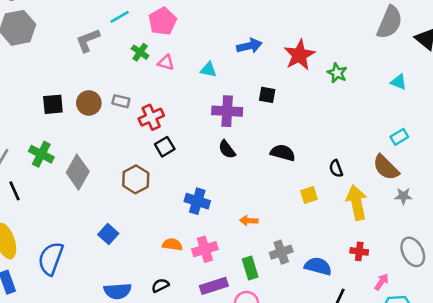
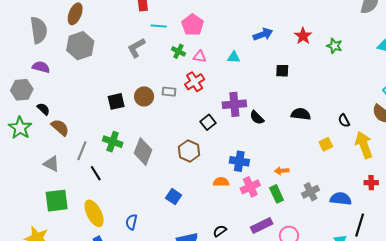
cyan line: (120, 17) -> (159, 26), turned 42
red star: (299, 55) -> (303, 36), size x0.7
purple cross: (227, 111) -> (234, 104), moved
red cross: (151, 117) -> (195, 82), moved
orange semicircle: (172, 245) -> (221, 182), moved
pink cross: (205, 249) -> (250, 187), moved
blue semicircle: (51, 259) -> (131, 222), size x0.6
green rectangle: (250, 268) -> (277, 194), moved

